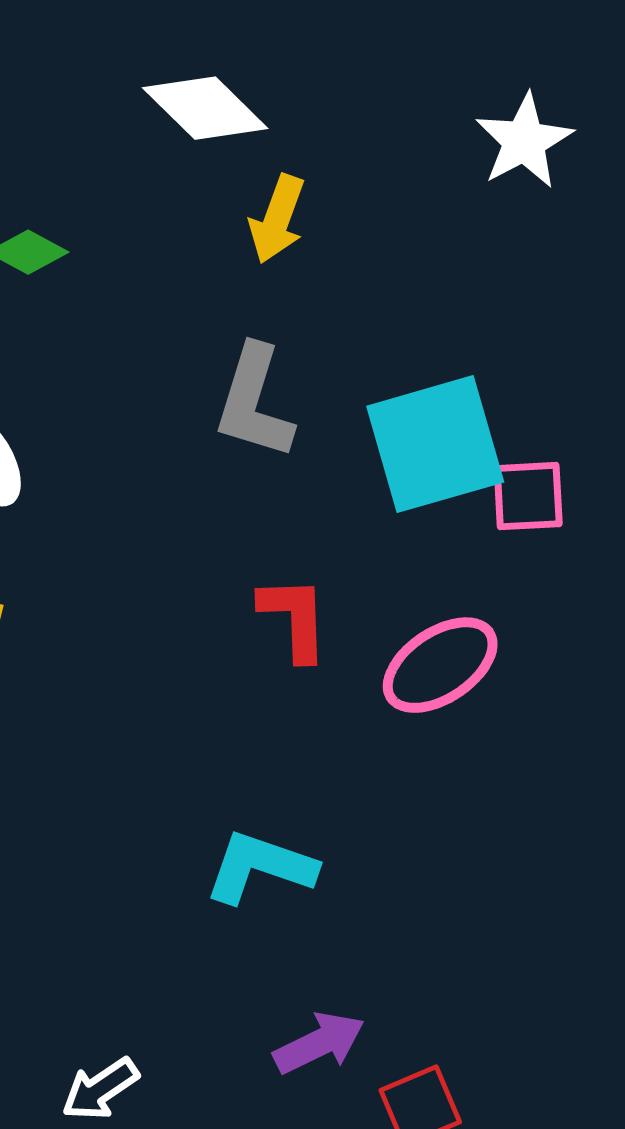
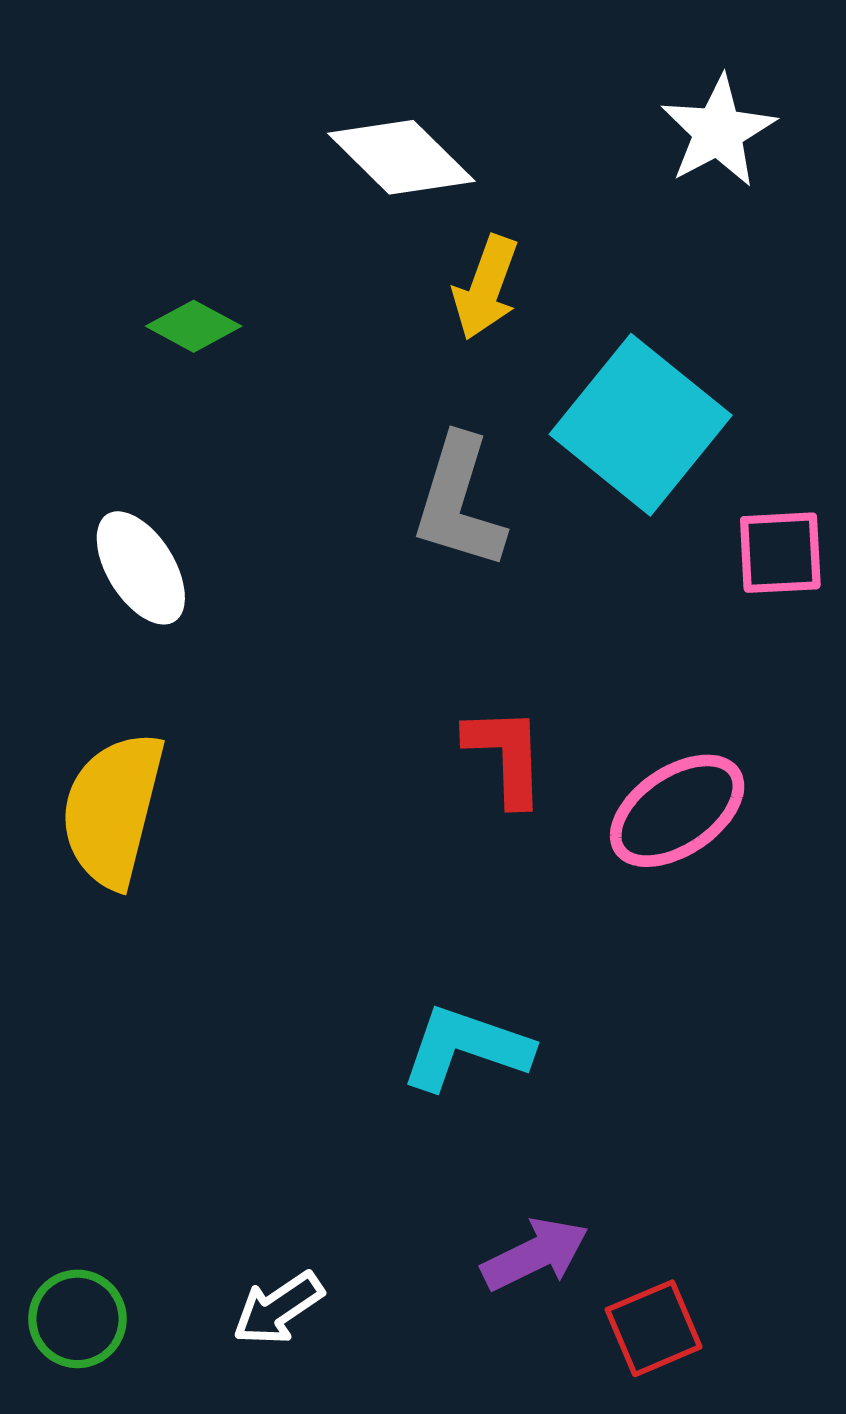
white star: (524, 141) -> (718, 131), moved
cyan square: (435, 444) -> (641, 425), moved, turned -35
pink square: (528, 496) -> (780, 553), moved

